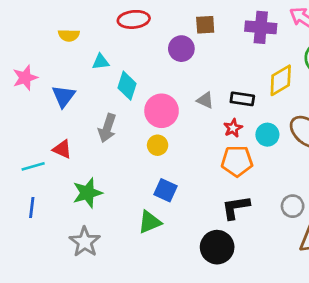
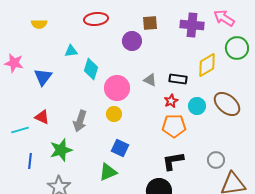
yellow semicircle: (69, 35) -> (39, 24), moved
pink star: (25, 78) -> (14, 63), turned 30
gray arrow: (107, 128) -> (80, 121), moved
blue line: (32, 207) -> (30, 161), moved

